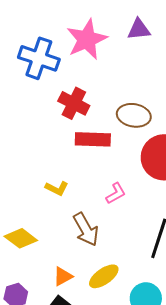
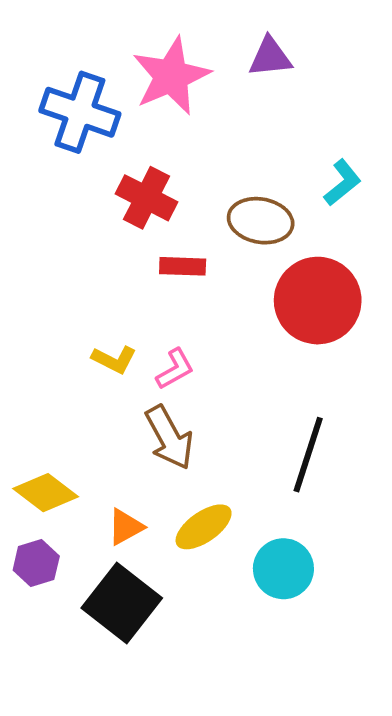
red rectangle: (93, 139) -> (183, 266), size x0.7
pink L-shape: (116, 193) -> (175, 369), moved
yellow diamond: (21, 238) -> (46, 493), moved

